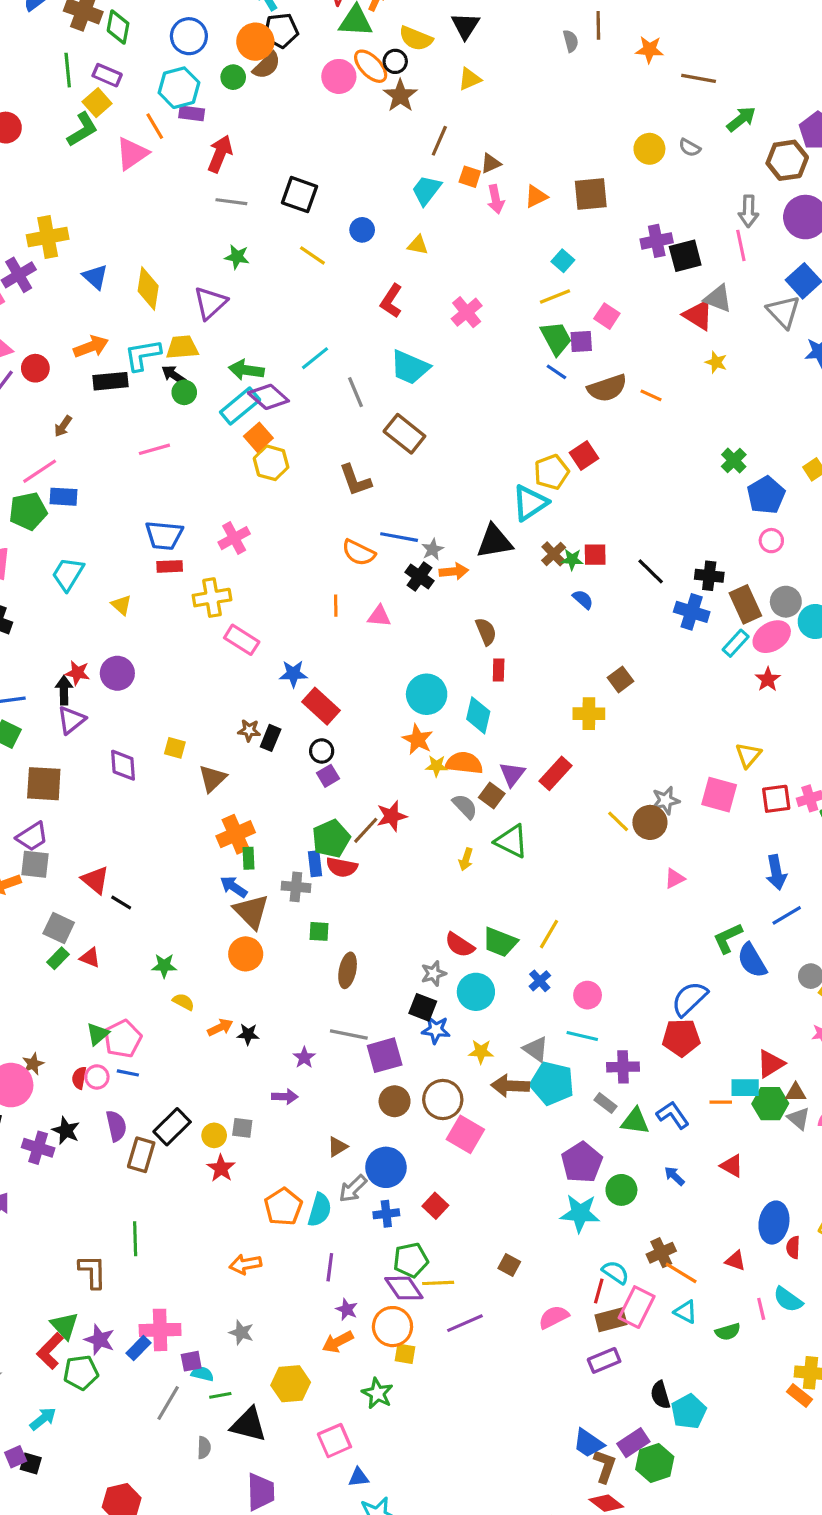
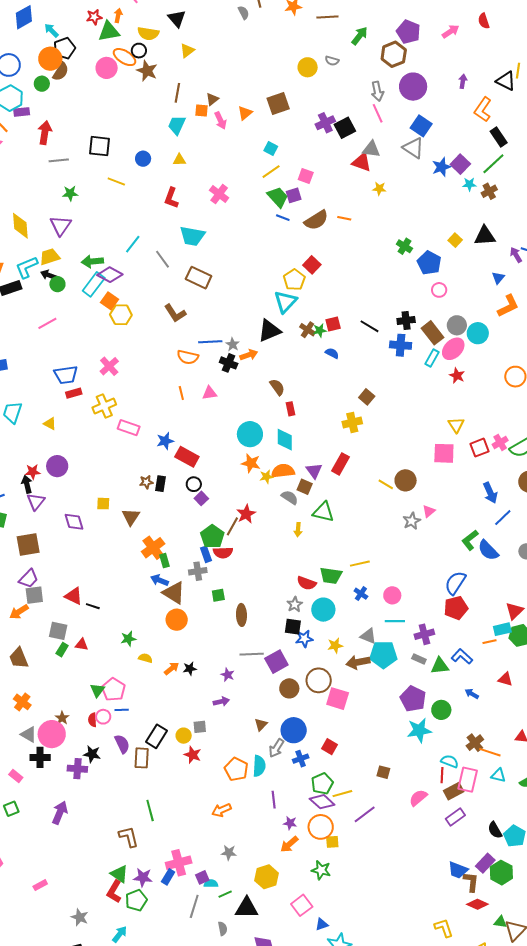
gray star: (666, 800) -> (412, 521), moved
yellow line: (549, 934) -> (360, 564), turned 60

